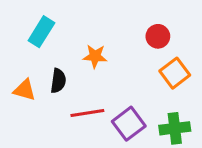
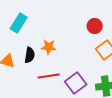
orange star: (95, 56) -> (49, 47), moved

